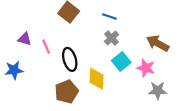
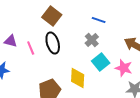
blue line: (109, 16) -> (99, 20), moved
black ellipse: (70, 59) -> (53, 43), moved

